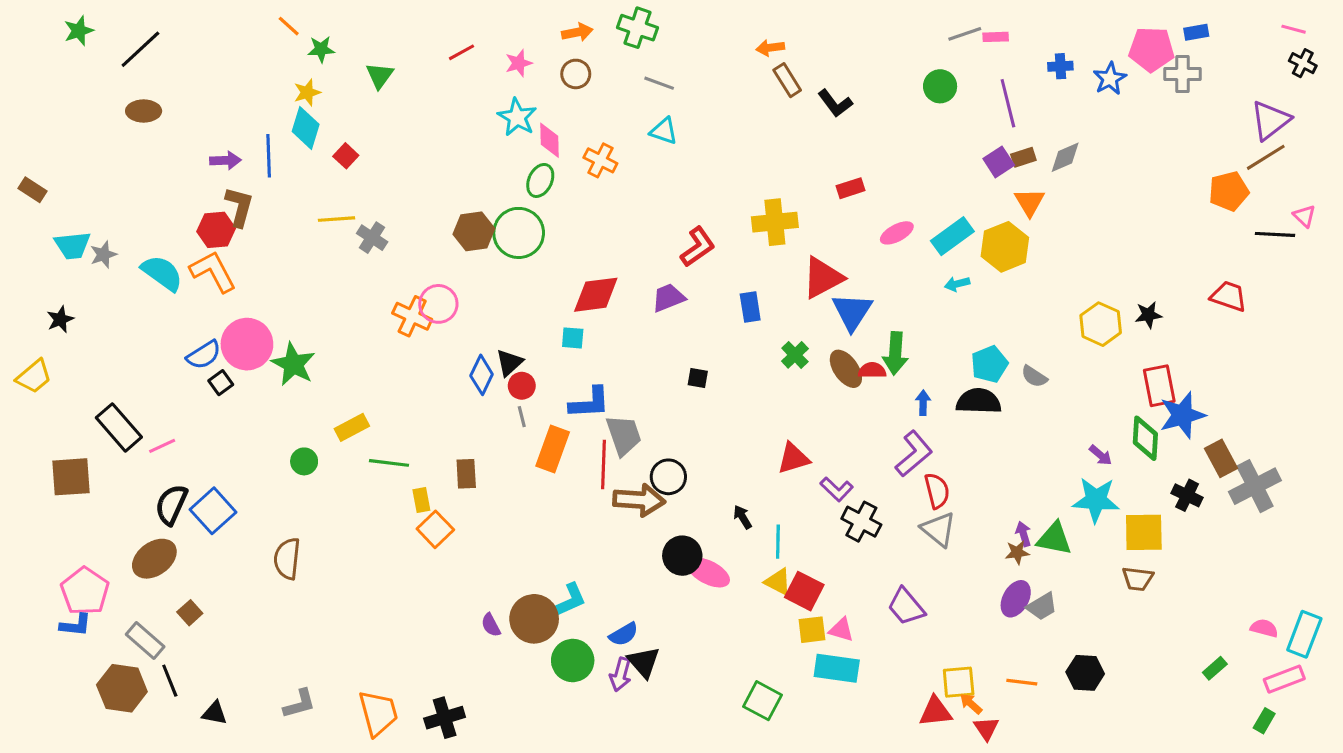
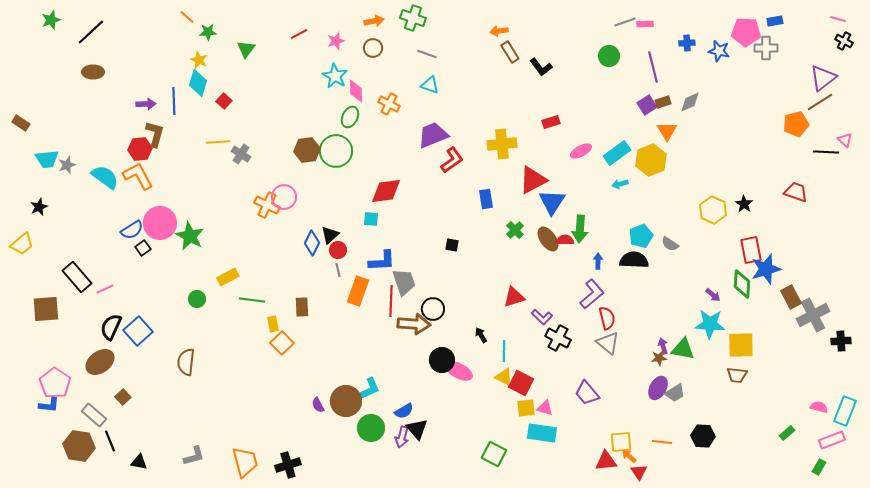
blue star: (1110, 79) -> (719, 51), turned -30
yellow star: (307, 92) -> (199, 60), turned -30
purple trapezoid: (668, 298) -> (433, 135), moved, size x1.4
black star: (1148, 315) -> (744, 204), turned -30
black cross: (1187, 495) -> (841, 341), moved, turned -30

